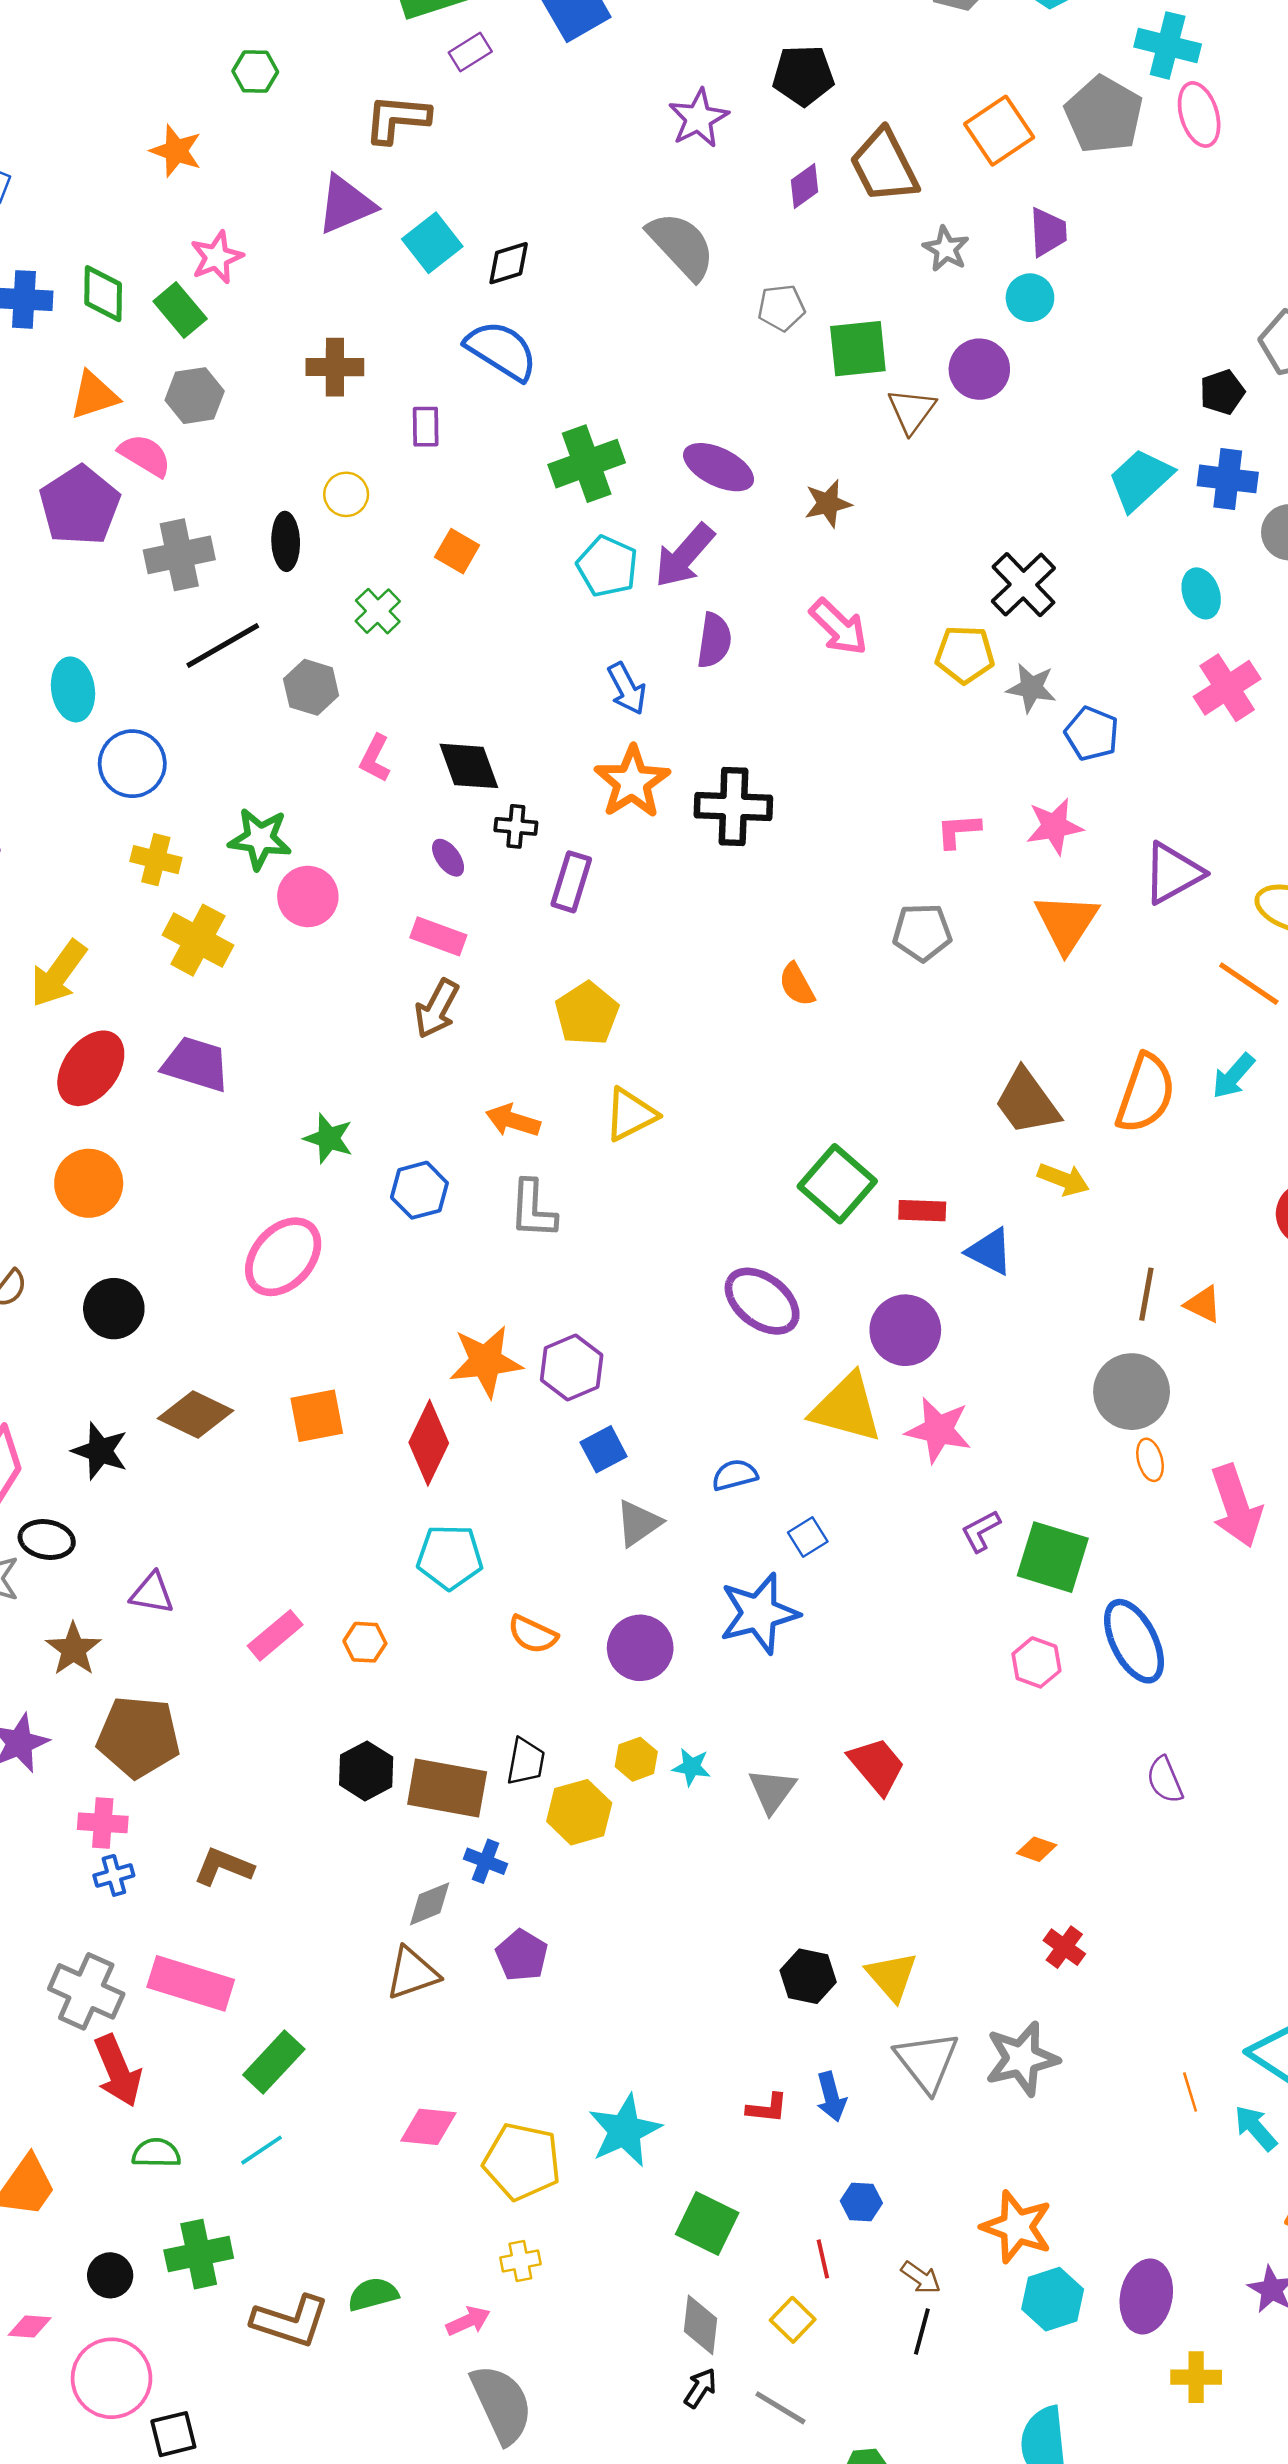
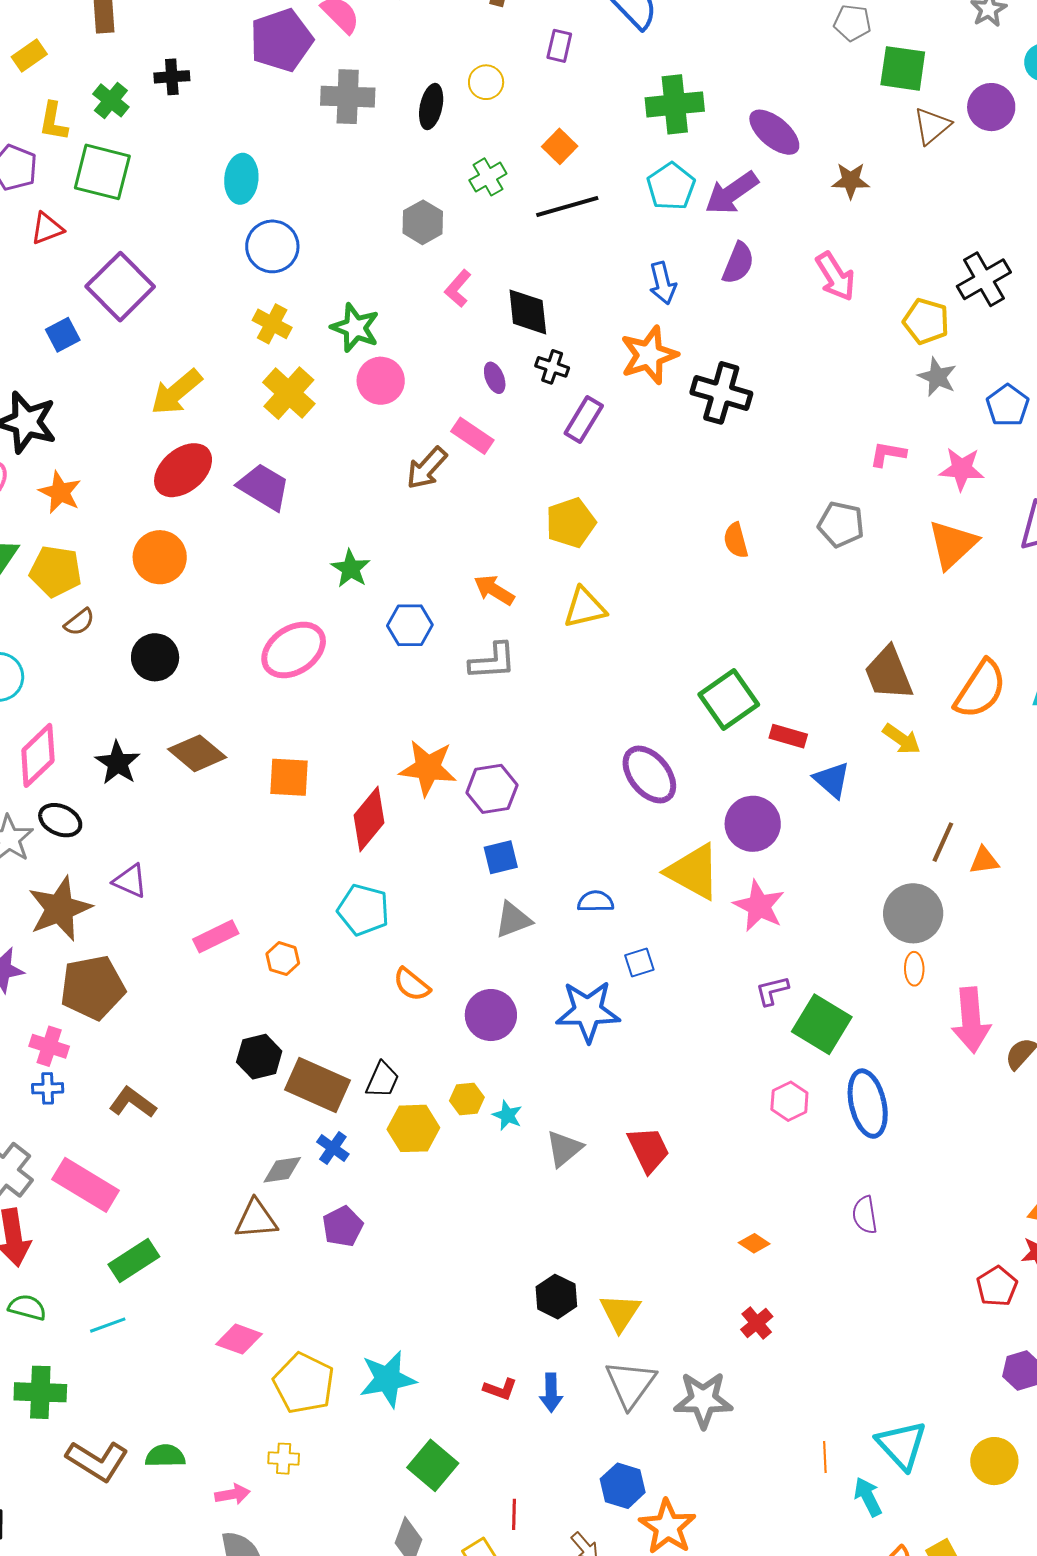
black line: (223, 645) -> (567, 207), moved
gray star: (1031, 688) -> (937, 377), moved
brown arrow: (437, 1009) -> (427, 468), moved
gray L-shape: (533, 1209) -> (493, 661), turned -111
orange triangle: (1203, 1304) -> (984, 861), turned -48
brown star: (73, 1649) -> (60, 909), size x1.5
brown pentagon: (138, 1737) -> (93, 988), turned -30
blue hexagon: (861, 2202) -> (623, 1486), moved, size x1.4

